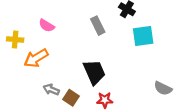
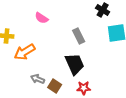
pink semicircle: (47, 26) -> (42, 18), moved
gray rectangle: (98, 26) -> (79, 36), moved

